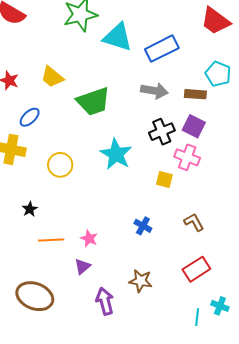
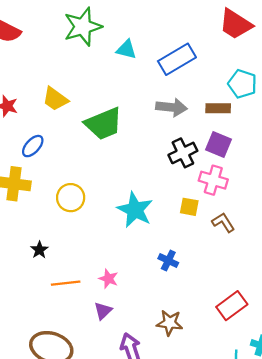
cyan triangle: (118, 37) -> (126, 49), size x0.6
cyan star: (116, 154) -> (135, 210), moved
brown L-shape: (194, 222) -> (223, 222), moved

